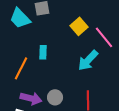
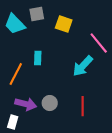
yellow square: (79, 26) -> (64, 24), moved, turned -30

